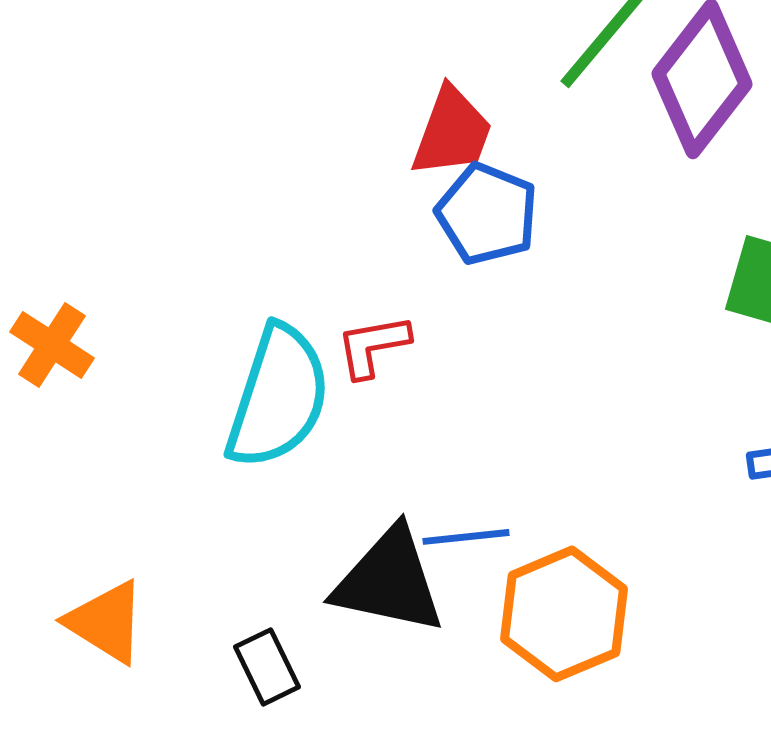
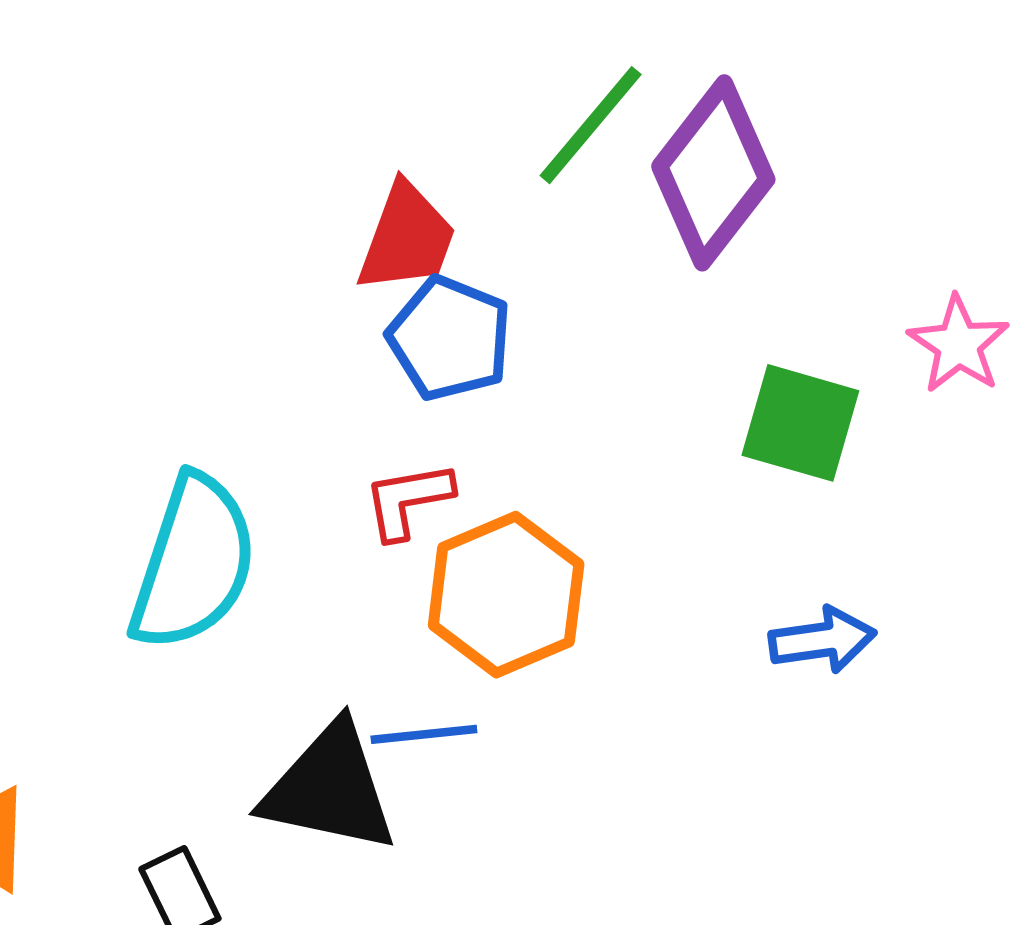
red L-shape: (373, 346) -> (408, 500), moved
orange hexagon: (564, 614) -> (506, 595), moved

